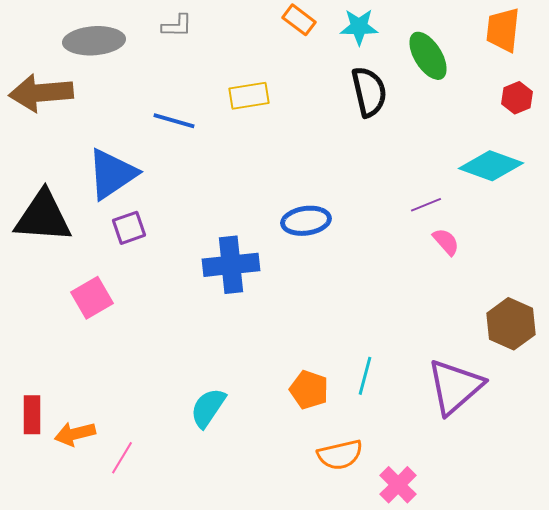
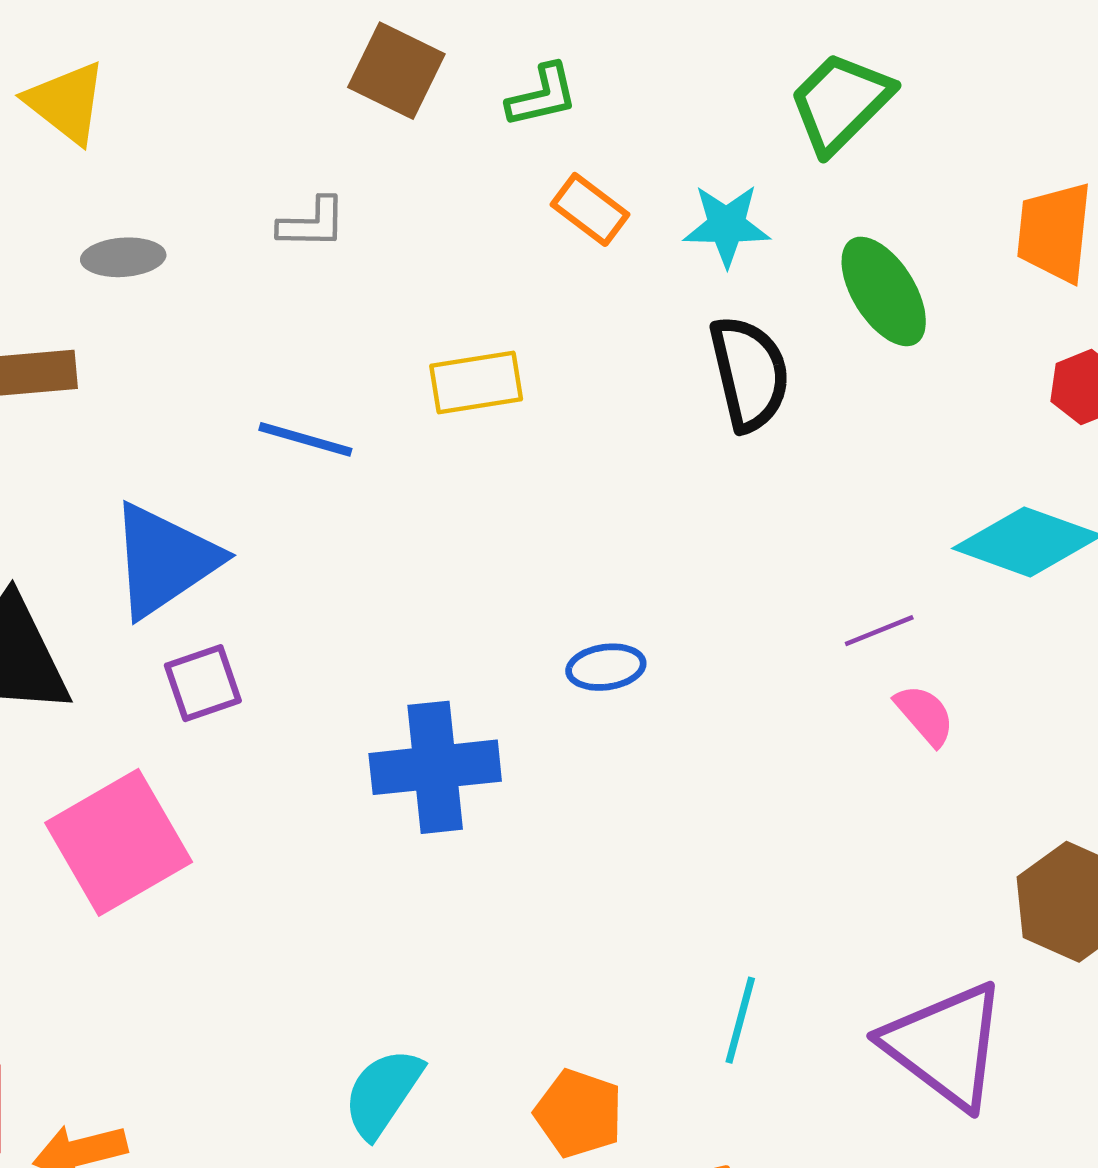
gray ellipse: (94, 41) -> (123, 257), size x0.6
blue ellipse: (306, 221) -> (606, 667), size x0.7
pink square: (92, 298) -> (119, 842), size x1.5
purple triangle: (455, 387) -> (945, 1045), turned -42
orange pentagon: (309, 390) -> (579, 1113), moved

